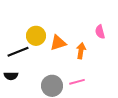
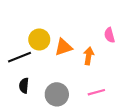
black semicircle: (11, 76) -> (24, 86), moved, turned 96
pink line: (77, 82) -> (96, 92), moved

